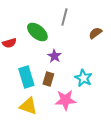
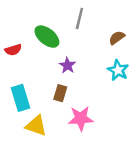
cyan rectangle: (26, 77) -> (20, 98), moved
cyan star: (83, 78) -> (118, 70), moved

